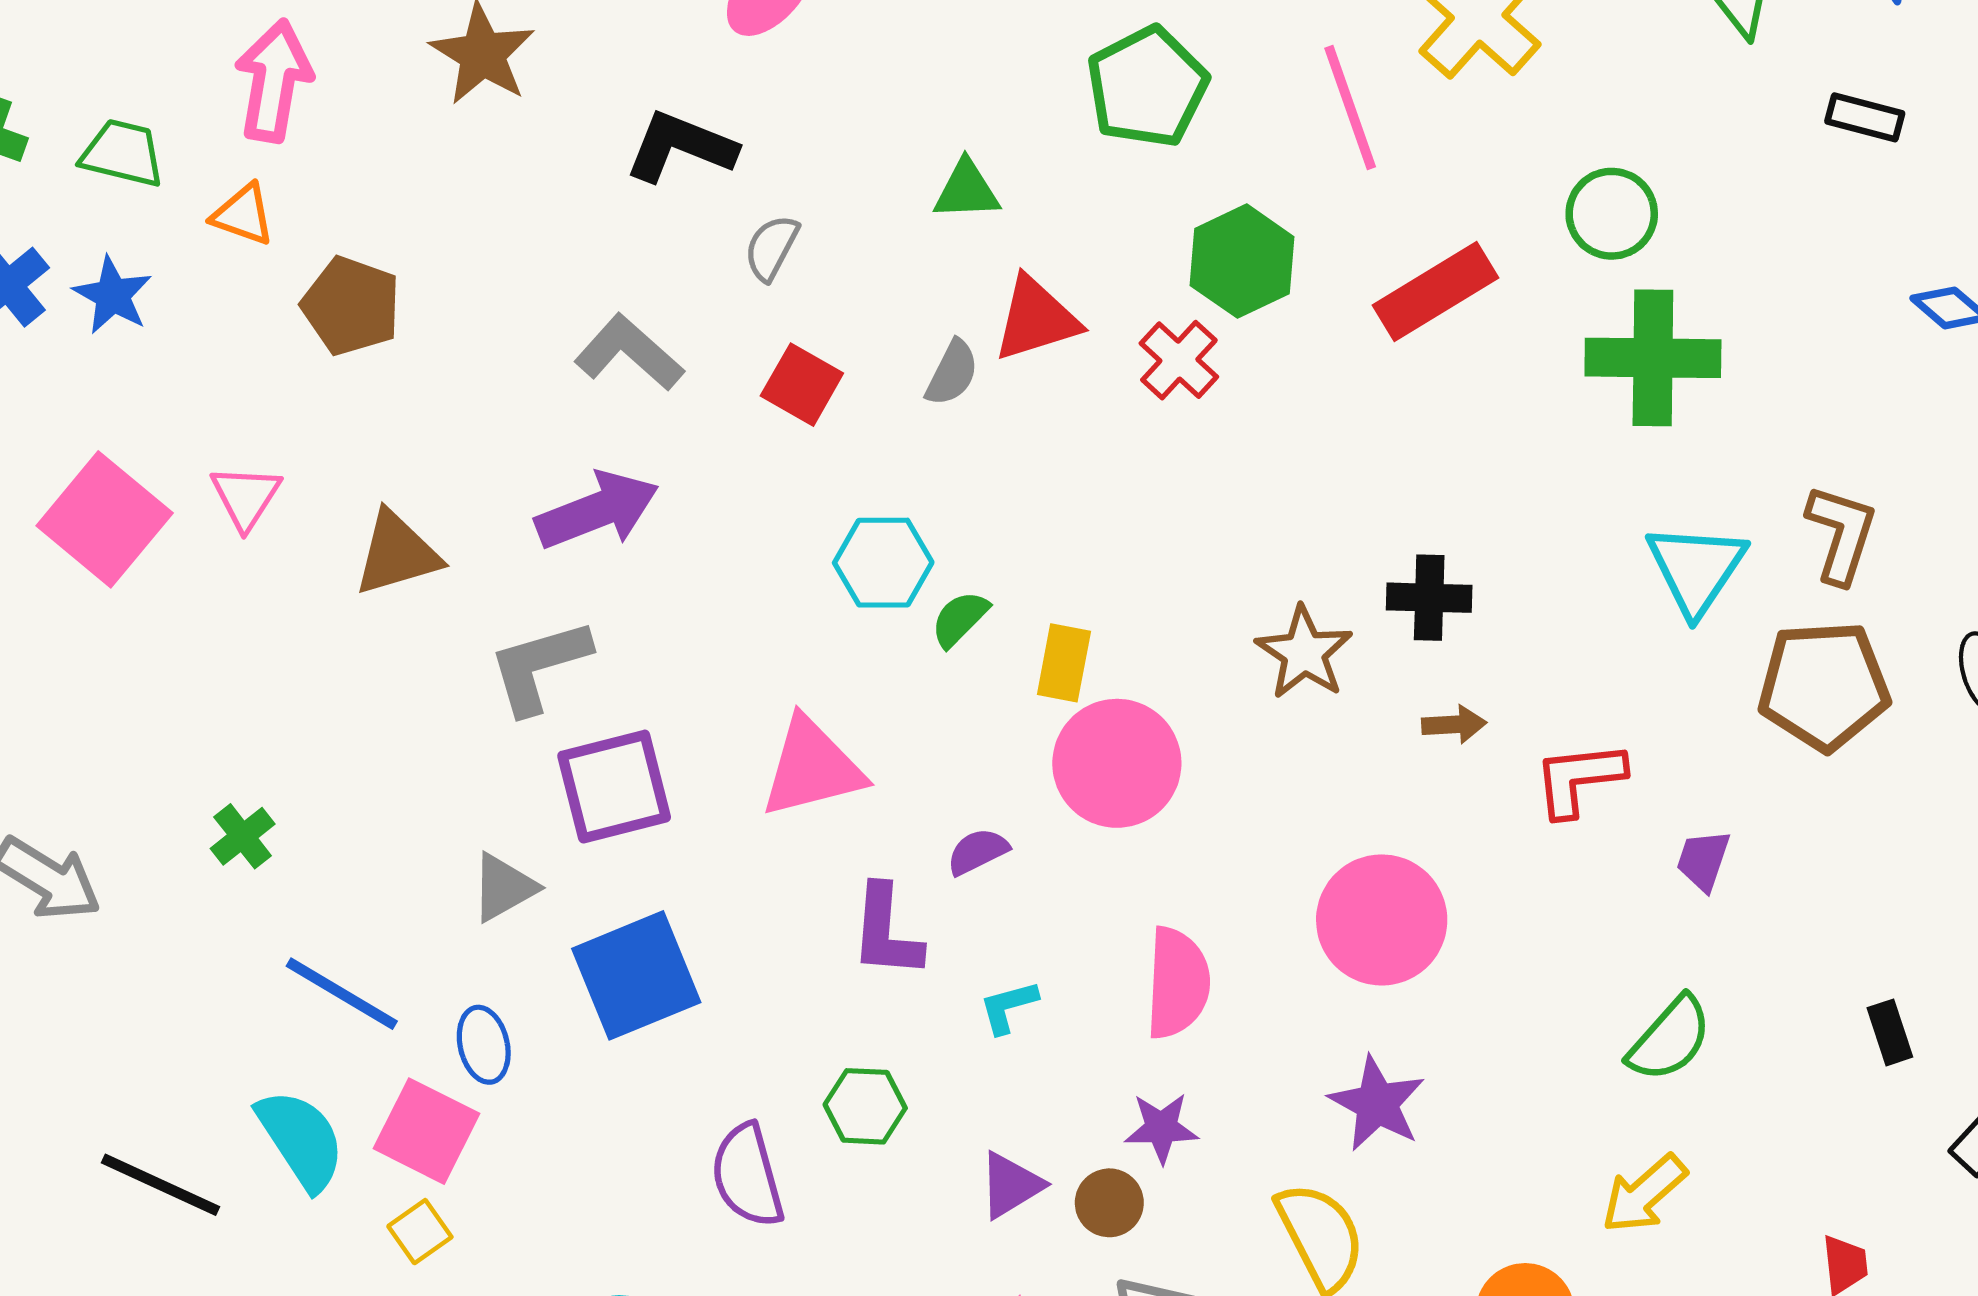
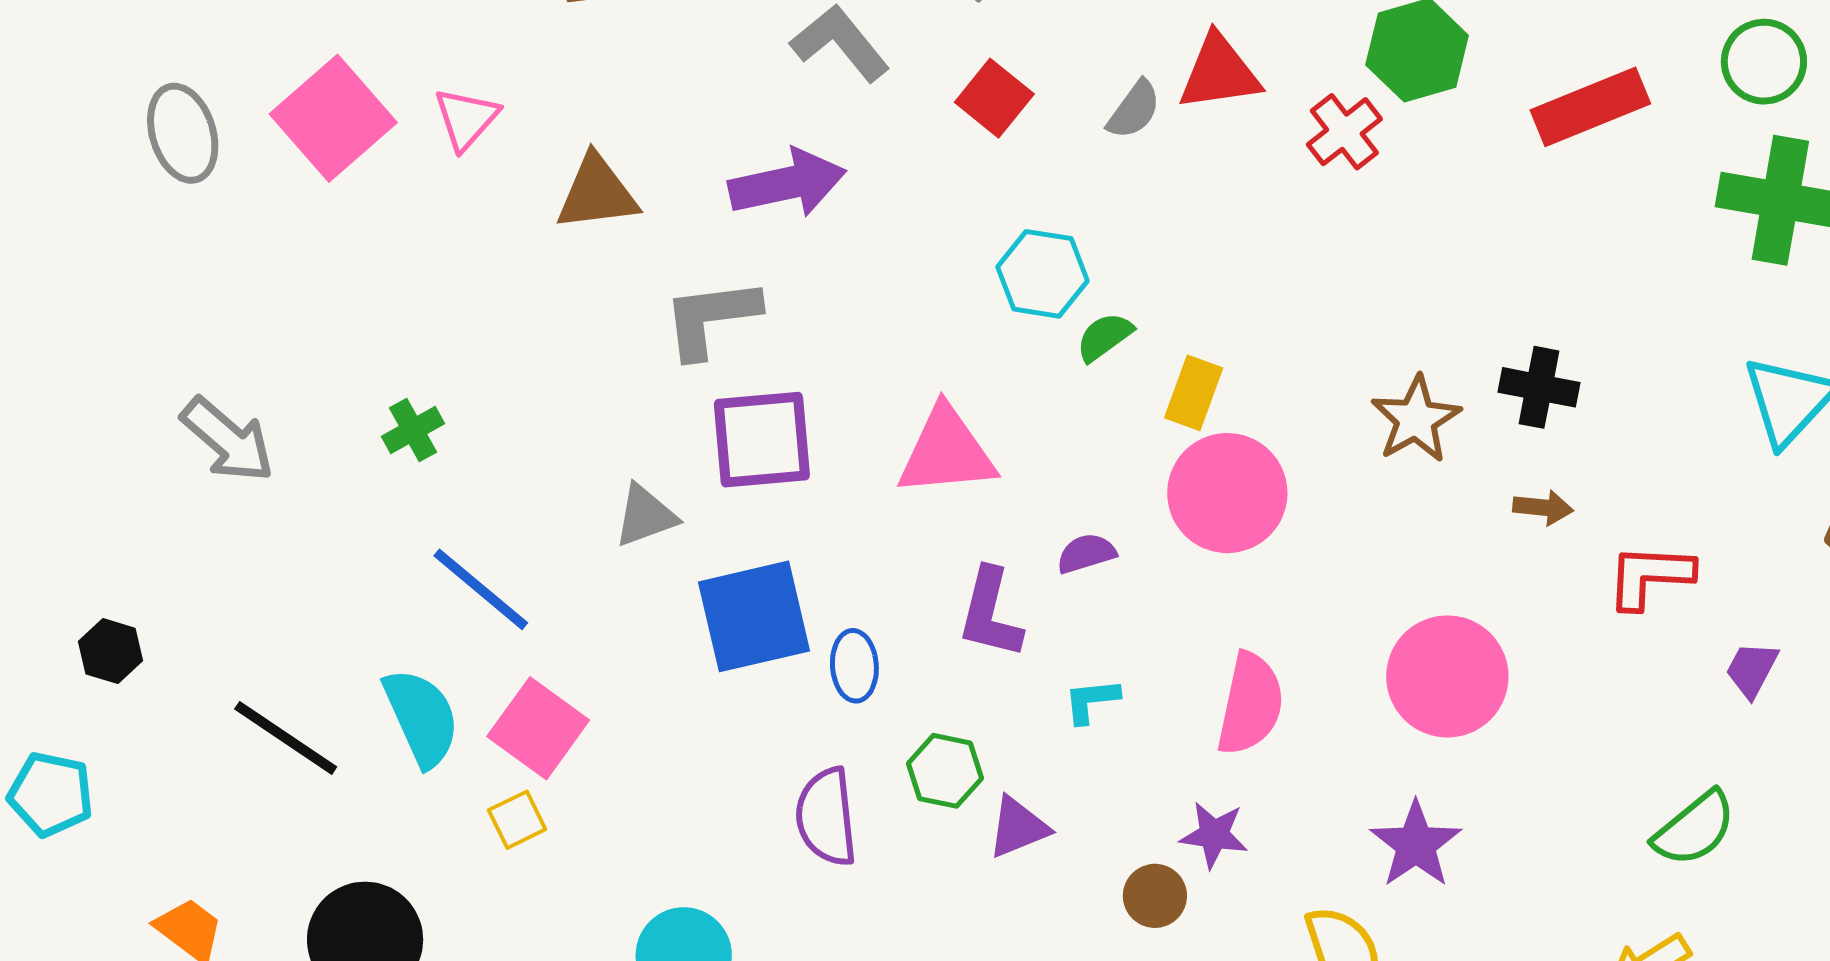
blue ellipse: (484, 1045) -> (854, 666), moved
purple triangle: (1011, 1185) -> (1018, 827), moved

